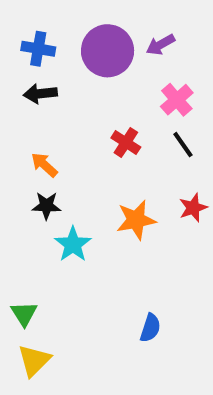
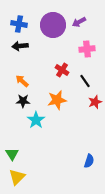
pink cross: (177, 100) -> (87, 49), turned 35
black line: (183, 145) -> (85, 81), moved
orange star: (136, 220) -> (57, 100), moved
blue semicircle: (150, 328) -> (89, 161), moved

